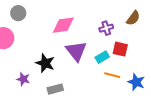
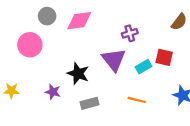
pink diamond: (63, 25) -> (79, 21), moved
purple cross: (106, 28) -> (130, 33), moved
orange line: (112, 75) -> (137, 100), moved

